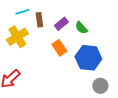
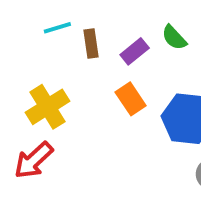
green semicircle: (81, 28) -> (174, 38), moved
yellow cross: (17, 37) -> (47, 107), moved

